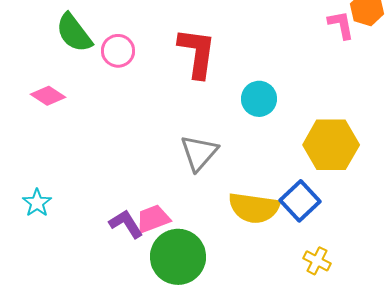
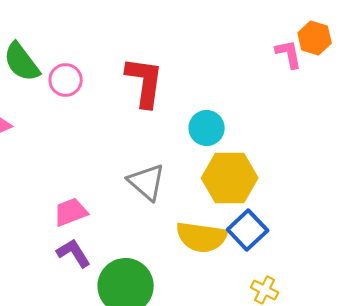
yellow hexagon: (331, 145) -> (230, 178), moved
gray triangle: (199, 153) -> (147, 182), turned -30
pink trapezoid: (153, 219) -> (71, 212), moved

